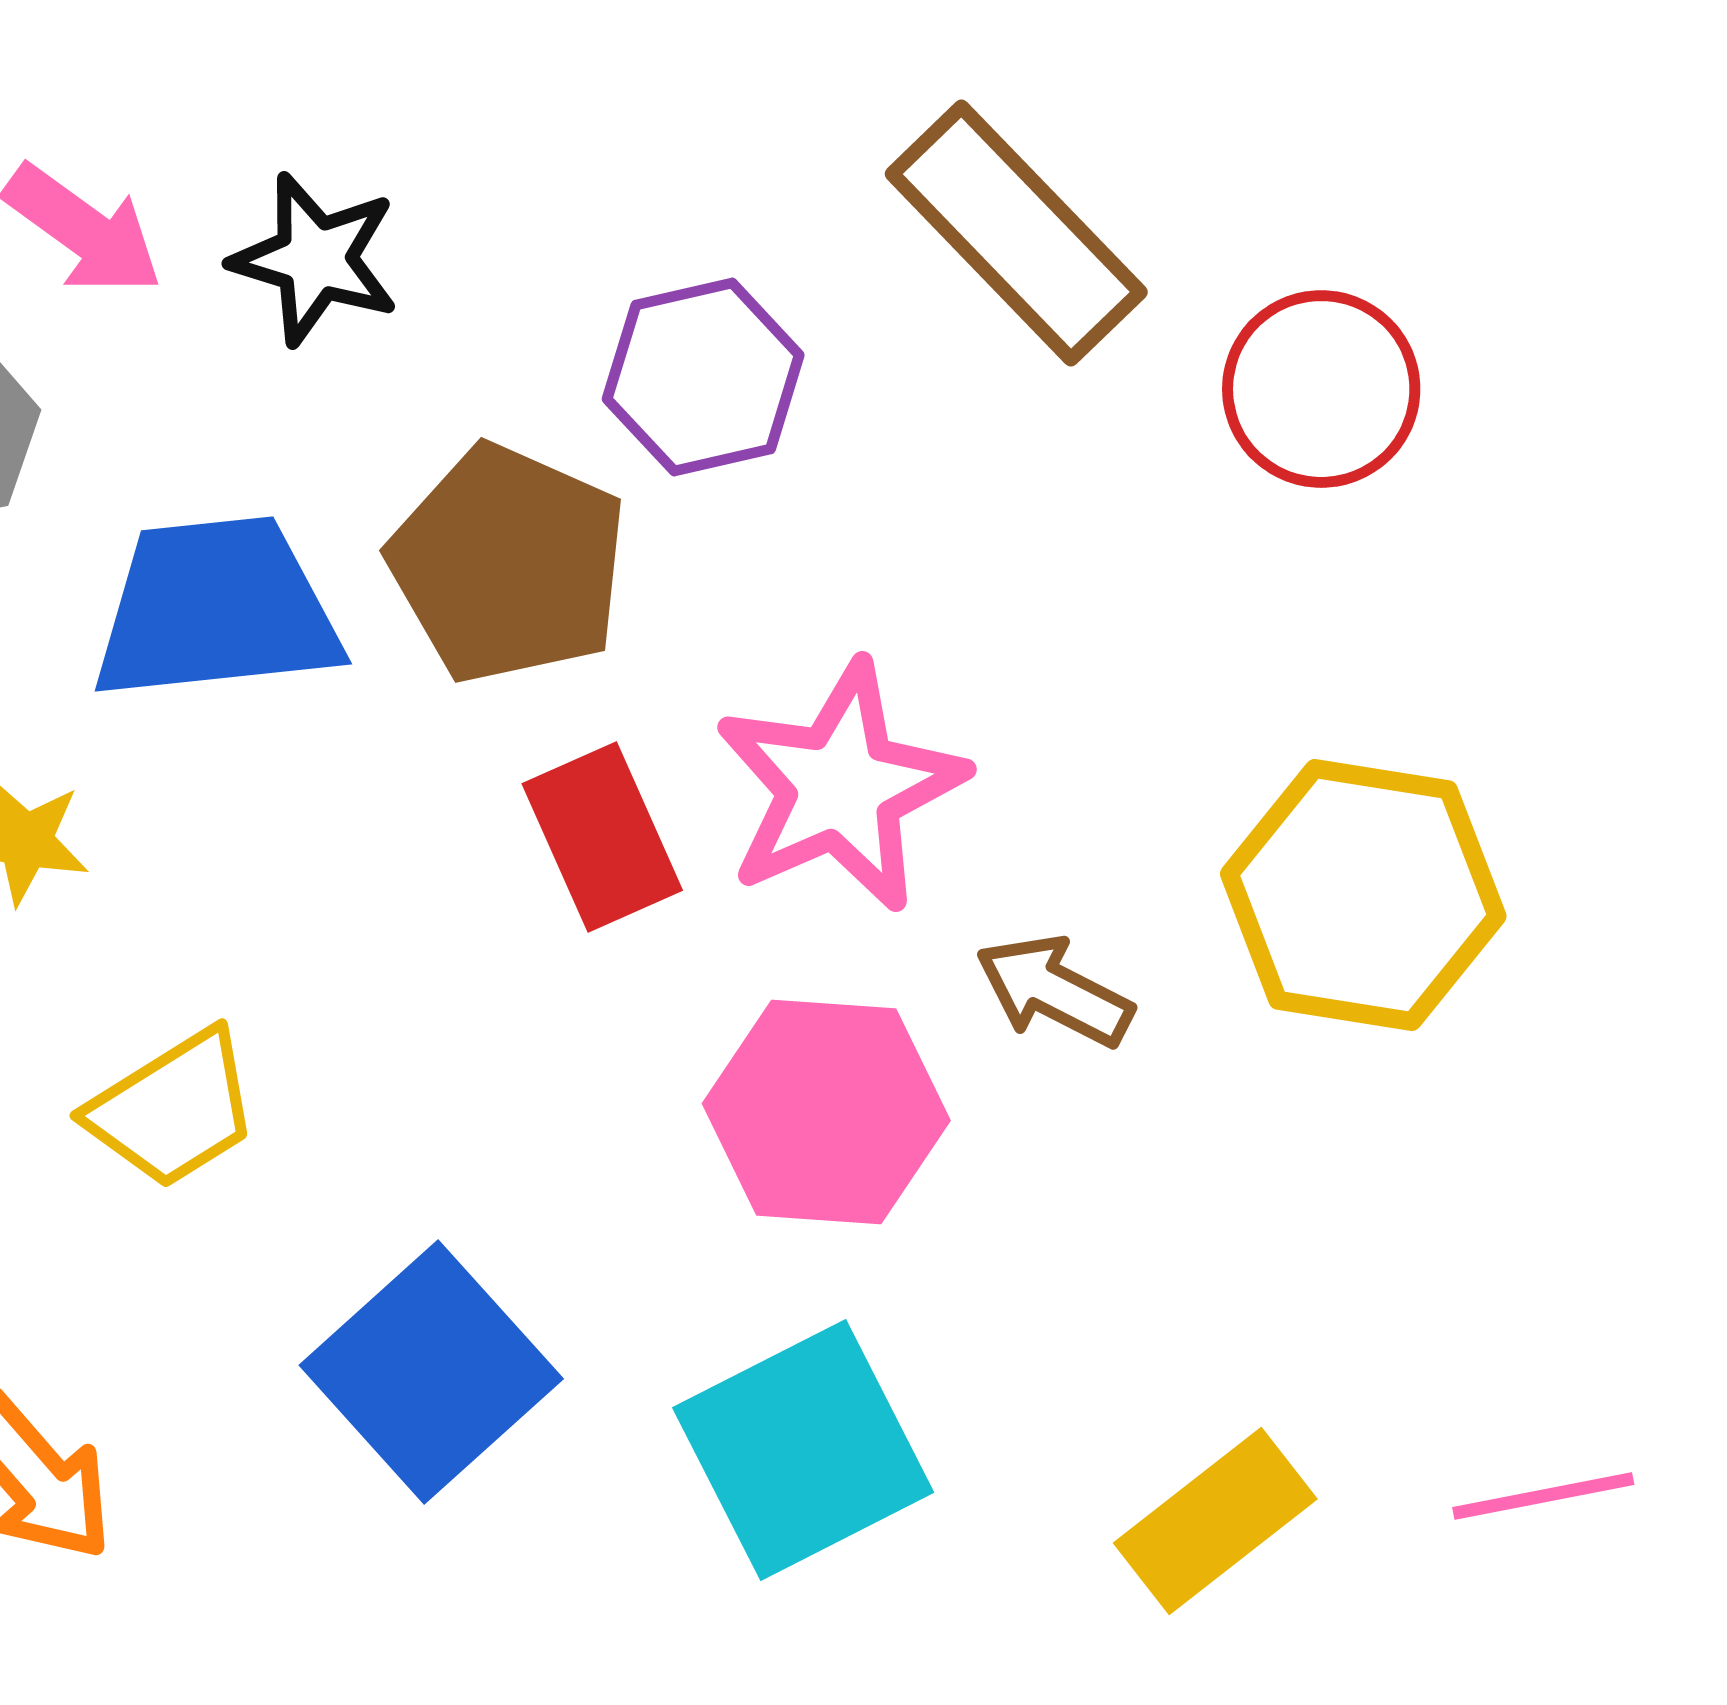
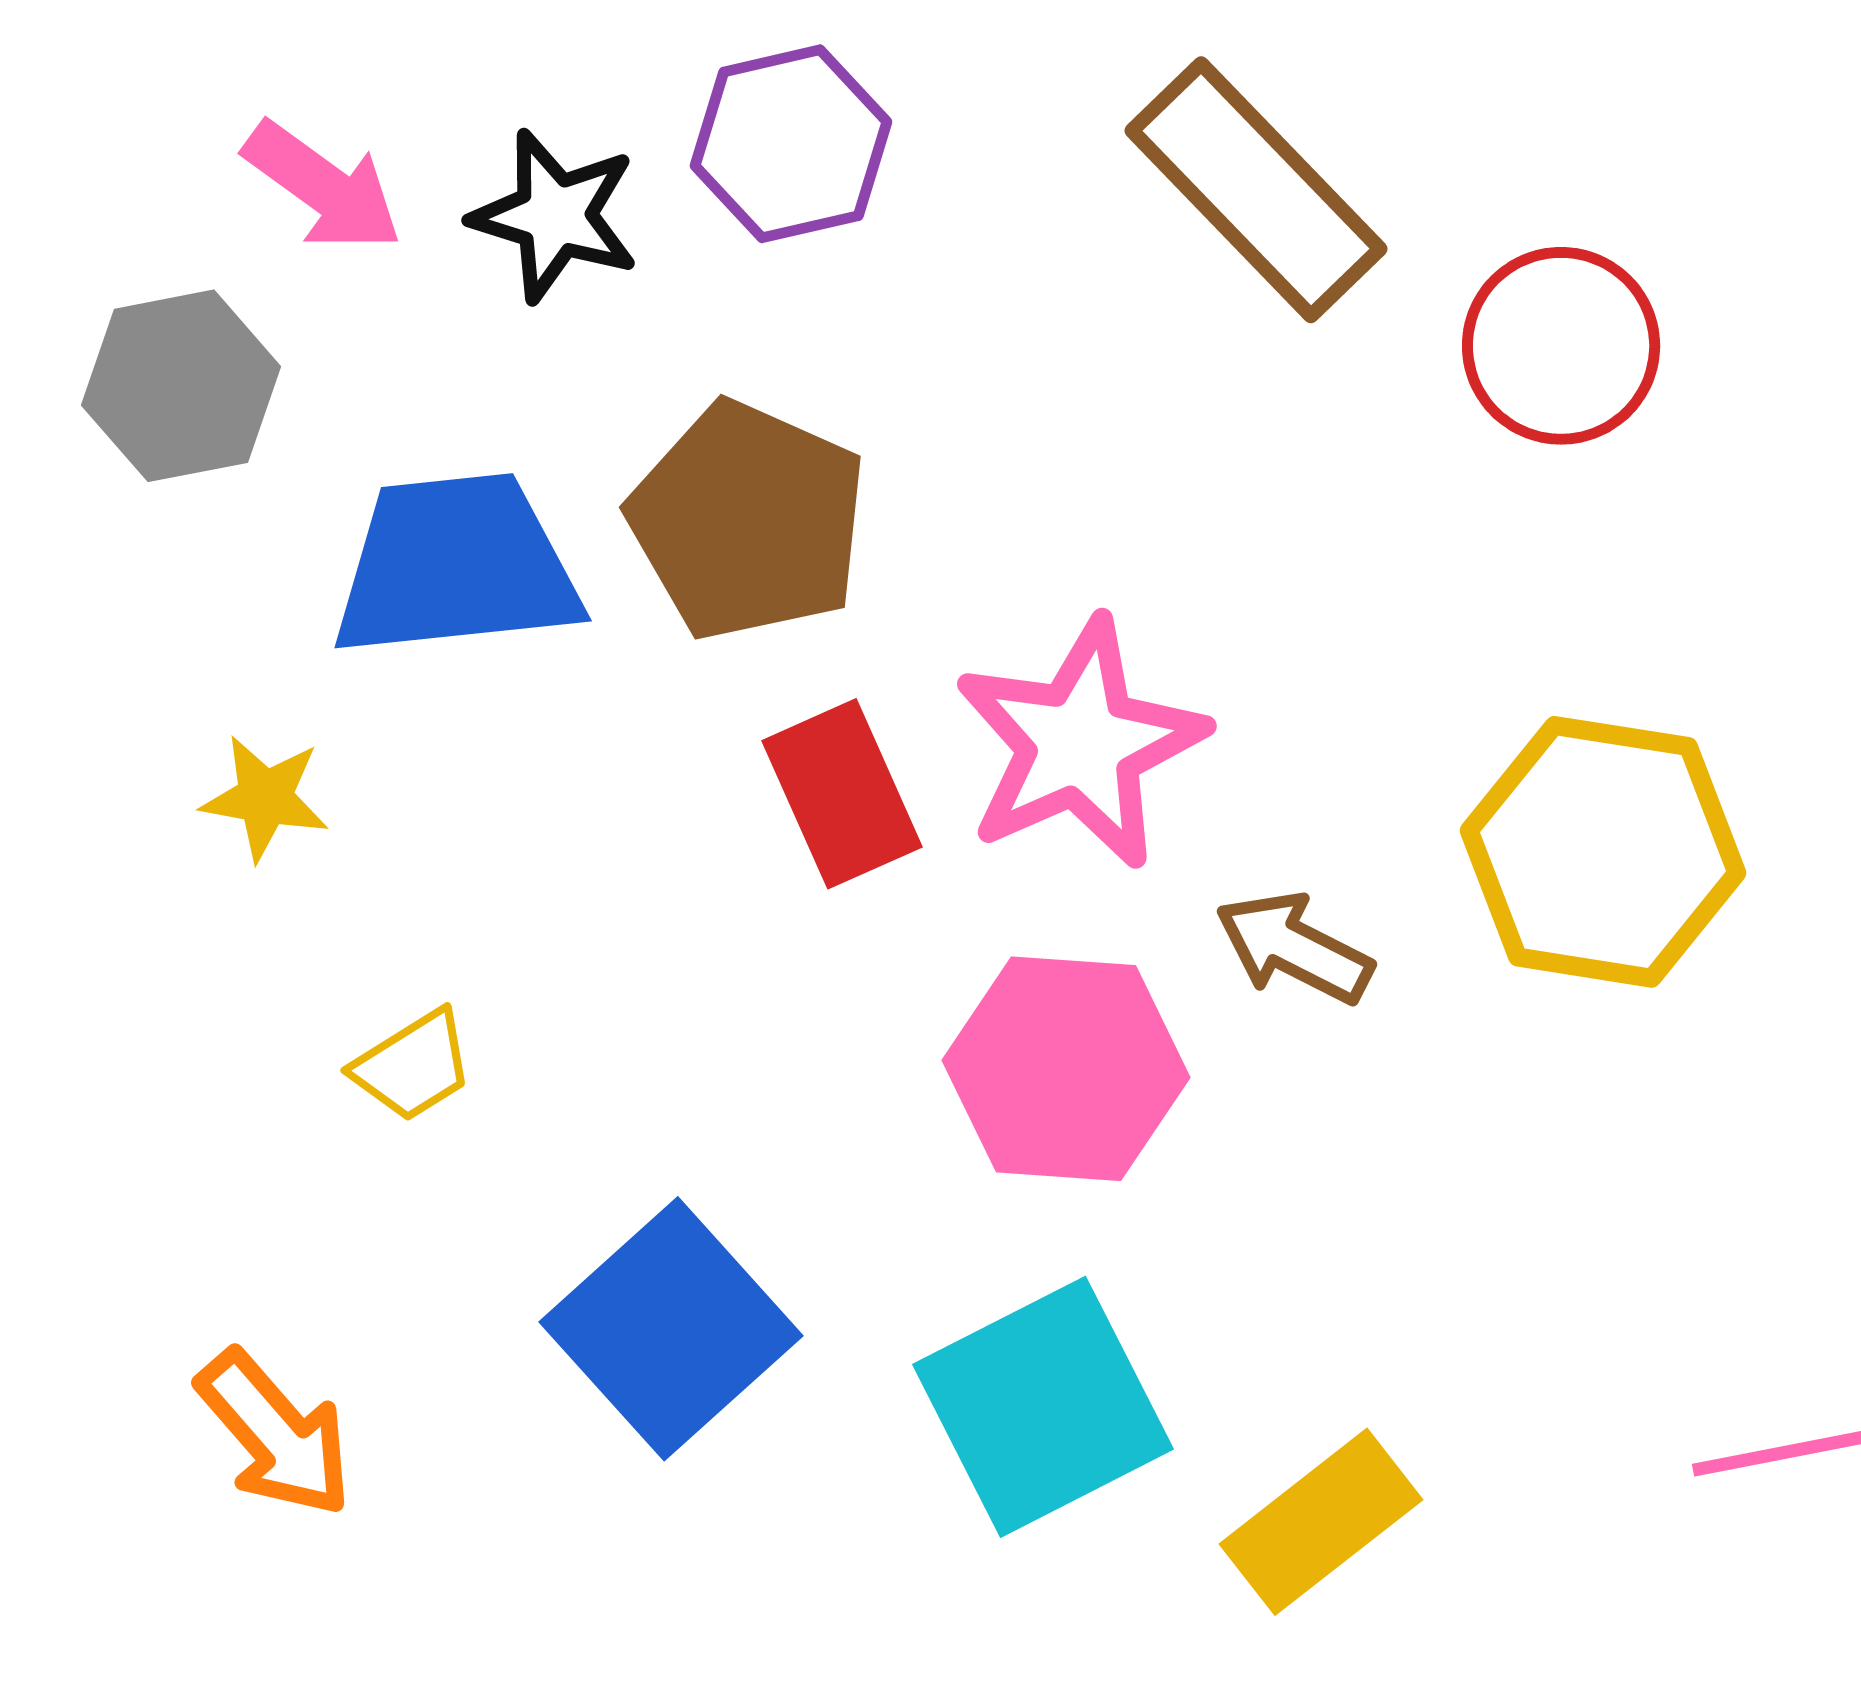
purple hexagon: (703, 377) -> (791, 144), moved
yellow trapezoid: (173, 1109) -> (413, 1066), size x0.7
yellow rectangle: (1215, 1521) -> (1321, 1522), moved

